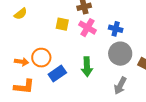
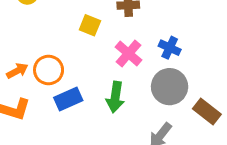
pink cross: (87, 28) -> (128, 53), moved
orange arrow: (22, 62) -> (17, 71), turned -48

